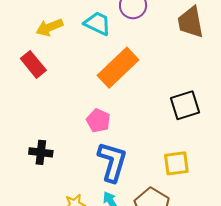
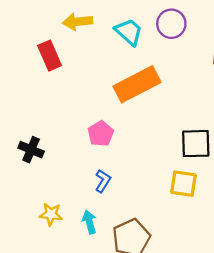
blue L-shape: (112, 162) -> (103, 181), size x0.5
yellow square: (176, 163) -> (183, 184), moved

